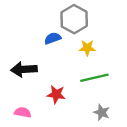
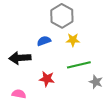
blue semicircle: (53, 38) -> (44, 41), moved
gray star: (102, 112) -> (96, 82), moved

